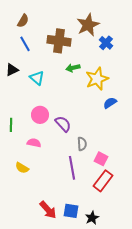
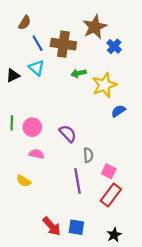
blue line: (25, 44) -> (38, 43), moved
cyan triangle: (37, 78) -> (37, 68), moved
pink circle: (40, 115) -> (32, 127), moved
green line: (11, 125) -> (12, 123), moved
black star: (92, 218) -> (114, 235), moved

